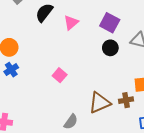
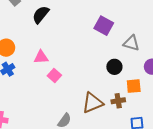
pink triangle: (71, 23) -> (41, 57), moved, turned 35
black circle: (110, 48) -> (114, 67), moved

